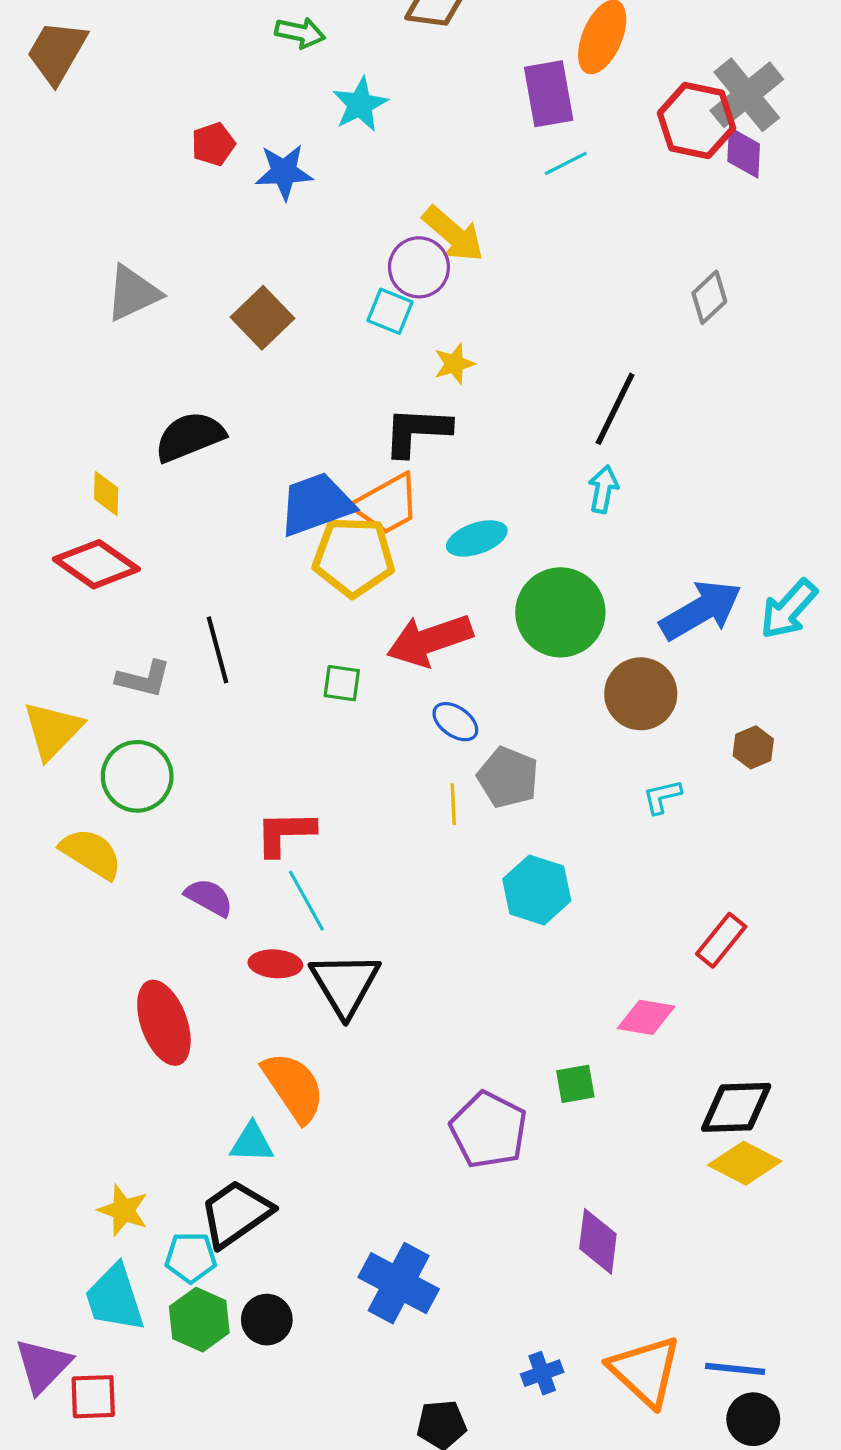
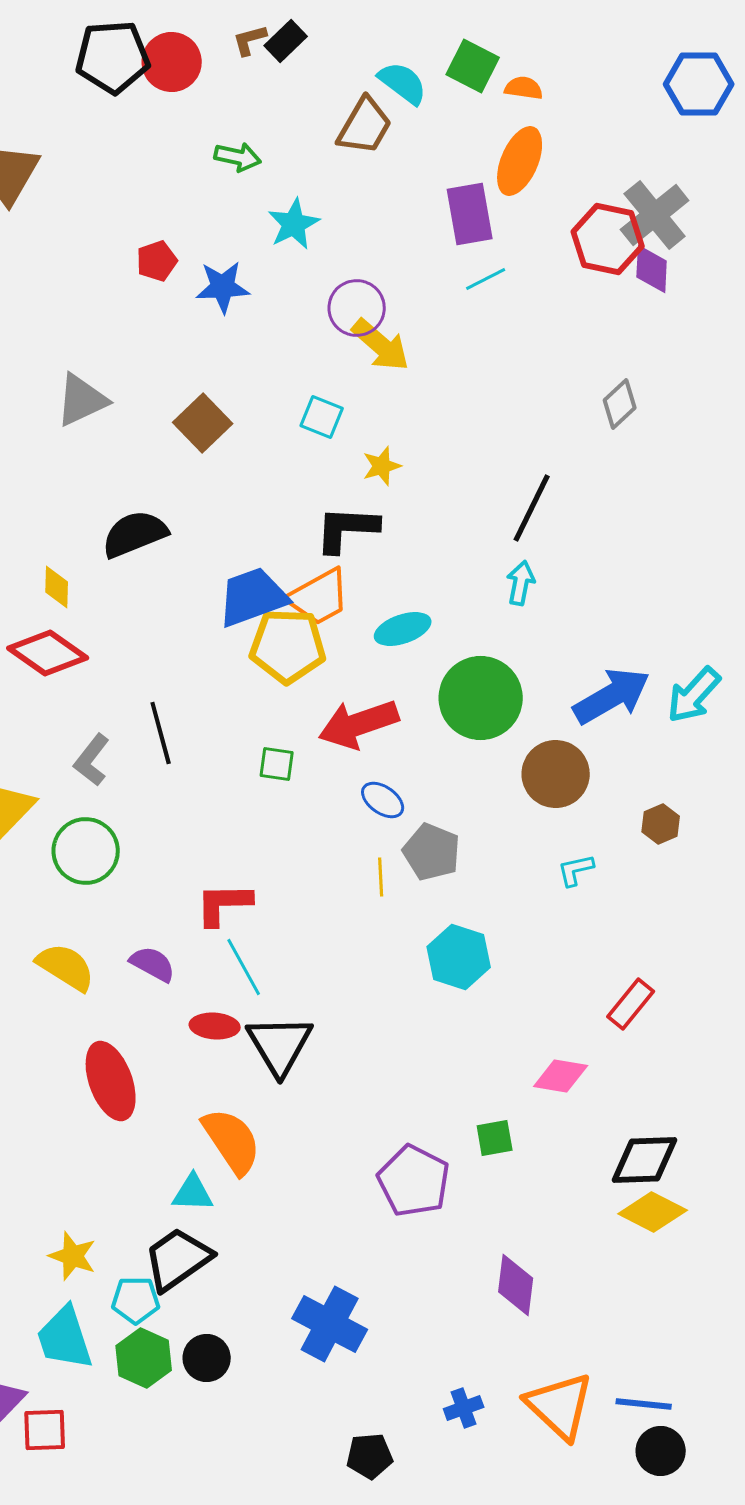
purple circle: (419, 267) -> (357, 308), moved
gray L-shape: (144, 679) -> (92, 760), turned 114
yellow semicircle: (91, 853) -> (66, 967), moved

